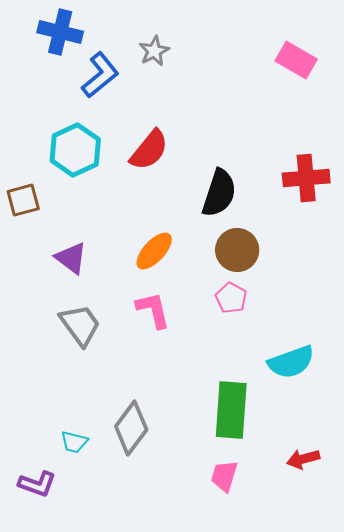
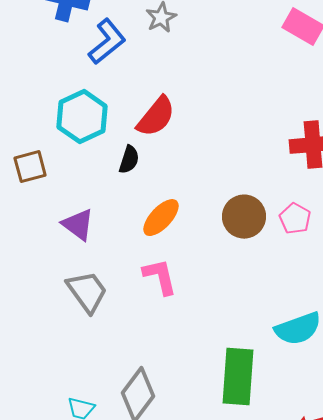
black semicircle: (219, 193) -> (129, 160), moved, size x0.6
pink pentagon: (231, 298) -> (295, 219), moved

